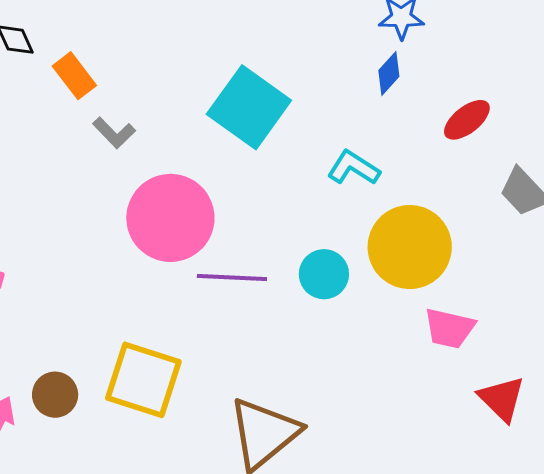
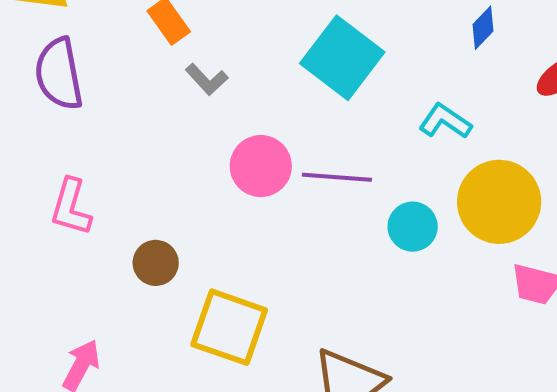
pink circle: (170, 218) -> (261, 166), size x0.7
purple line: (232, 277) -> (337, 177), moved
brown circle: (55, 395) -> (156, 263), moved

